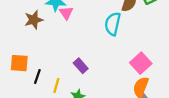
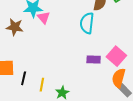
brown star: (34, 20) -> (15, 27), turned 30
purple rectangle: (81, 66) -> (94, 60), moved, turned -40

